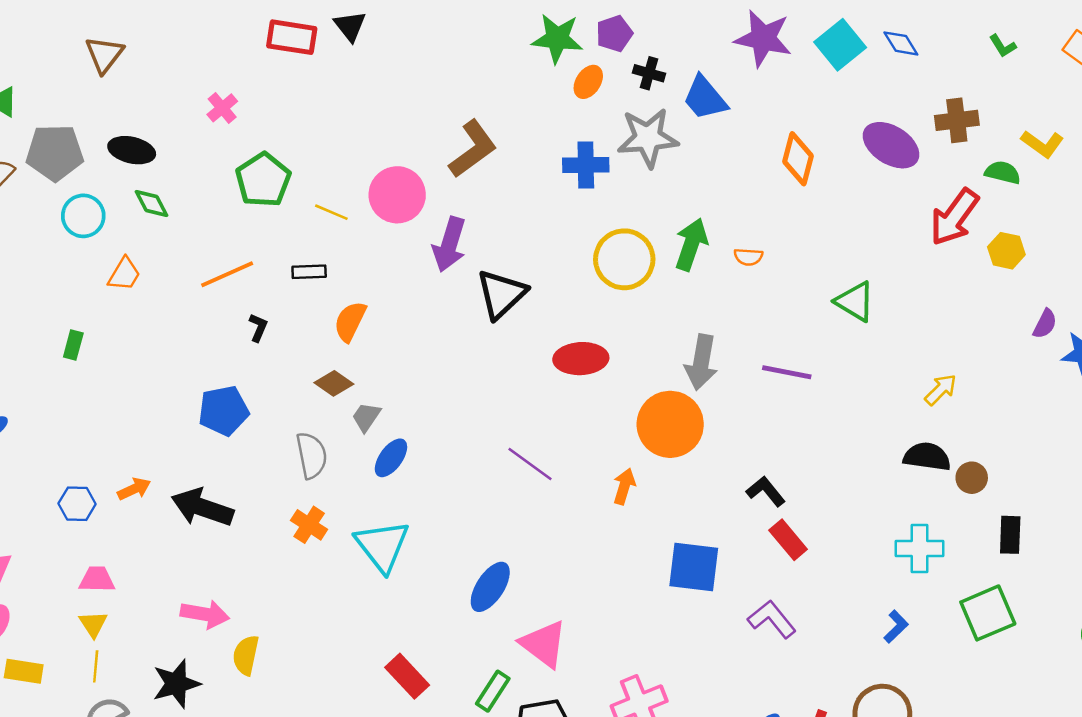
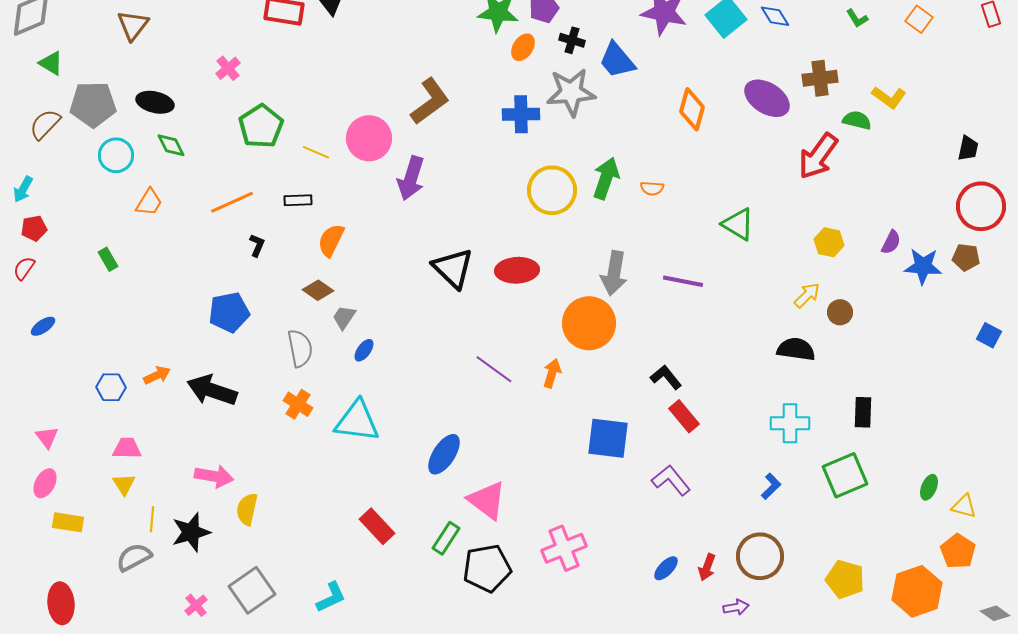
yellow hexagon: (1006, 251) -> (829, 242), moved
black triangle: (501, 294) -> (453, 268), moved, turned -33
green rectangle: (73, 345) -> (108, 259), turned -45
blue ellipse: (391, 458) -> (364, 350), size x0.7
purple line: (530, 464) -> (494, 369), moved
brown circle: (972, 478) -> (840, 312), moved
cyan triangle: (382, 546) -> (357, 421), turned -45
yellow line: (96, 666) -> (152, 519), moved

